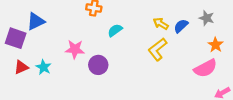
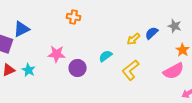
yellow arrow: (161, 24) -> (134, 39), moved, turned -72
cyan semicircle: (115, 30) -> (106, 56), moved
yellow L-shape: (157, 49) -> (131, 70), moved

